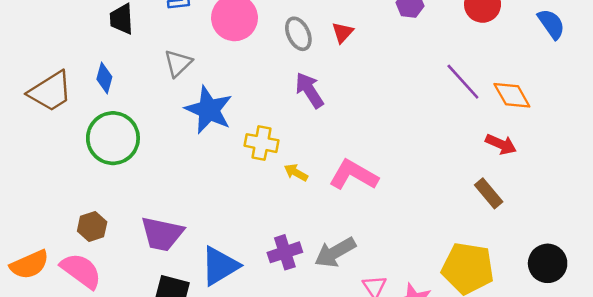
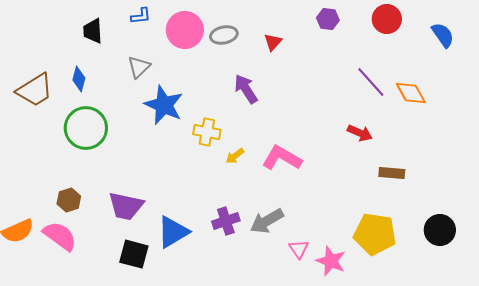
gray ellipse: (298, 34) -> (224, 35), moved, turned -76
red arrow: (501, 144) -> (360, 133), moved
yellow arrow: (296, 173) -> (235, 156), turned -66
brown rectangle: (489, 193) -> (392, 173), turned -45

